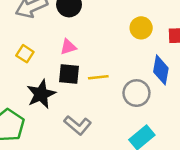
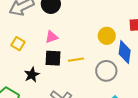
yellow circle: (141, 28) -> (107, 36), moved
black star: (41, 94) -> (32, 75), size x0.7

